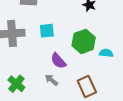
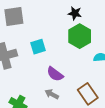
green hexagon: (84, 41) -> (80, 36), moved

